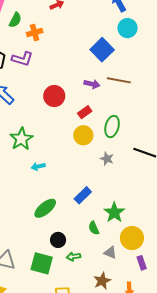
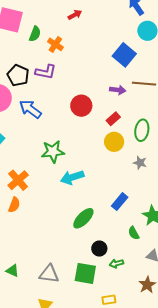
orange cross: (35, 33) -> (55, 44), turned -35
green star: (21, 139) -> (53, 152), turned 30
cyan arrow: (38, 166) -> (72, 177), size x1.6

